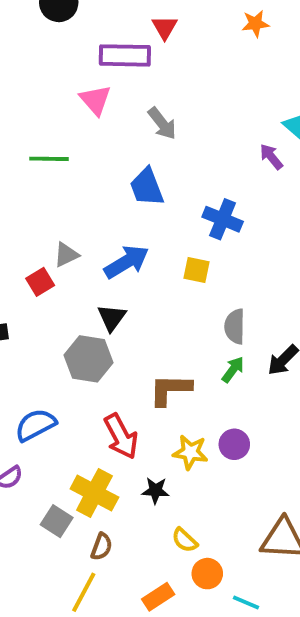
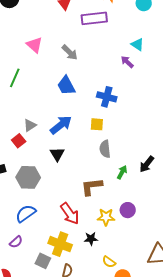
purple rectangle: (125, 55) -> (94, 18), moved
green line: (49, 159) -> (15, 78), turned -60
gray semicircle: (235, 326) -> (105, 149), moved
gray hexagon: (88, 359) -> (28, 177), moved

